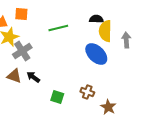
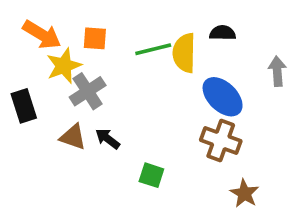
orange square: (21, 14) -> (95, 38), moved
yellow semicircle: (105, 31) -> (184, 53), moved
brown cross: (87, 92) -> (221, 141), moved, size x1.5

